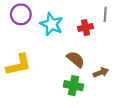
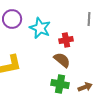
red cross: (85, 28) -> (66, 40), moved
brown arrow: (101, 72) -> (85, 87), moved

